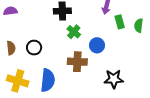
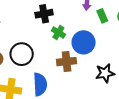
blue circle: (97, 45) -> (84, 42), size x1.5
black circle: (34, 48) -> (22, 54), size x1.5

